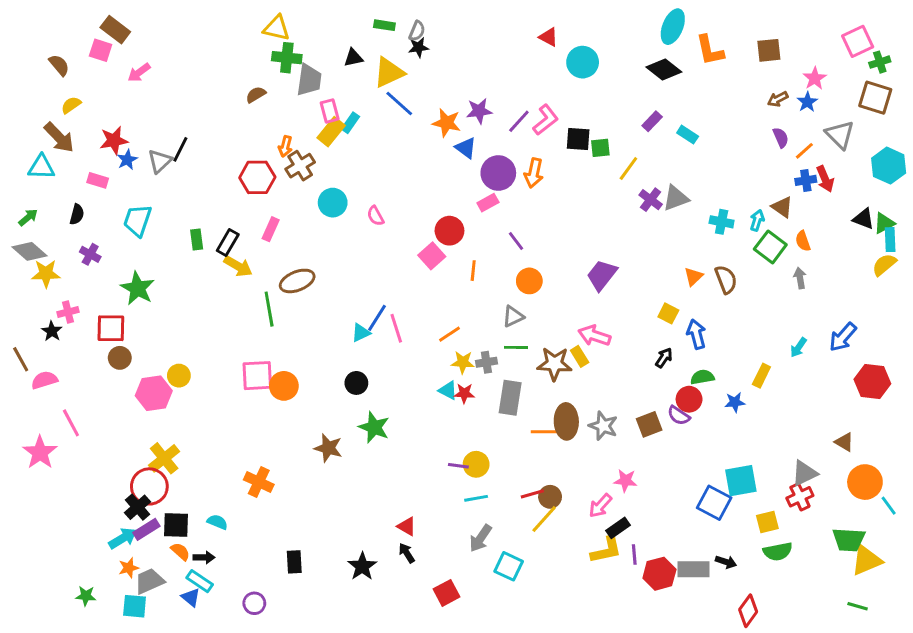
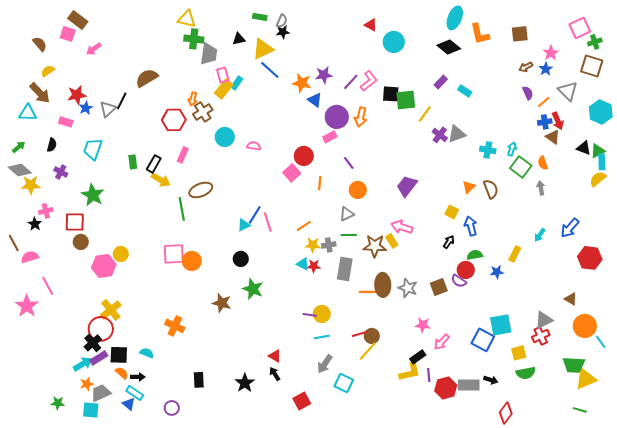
brown semicircle: (256, 95) -> (147, 78), moved, size x1.6
green square: (600, 148) -> (406, 100), size x1.5
brown triangle: (782, 207) -> (553, 137), moved
pink semicircle: (376, 216) -> (254, 146), turned 128
pink arrow: (600, 506) -> (442, 342), moved

